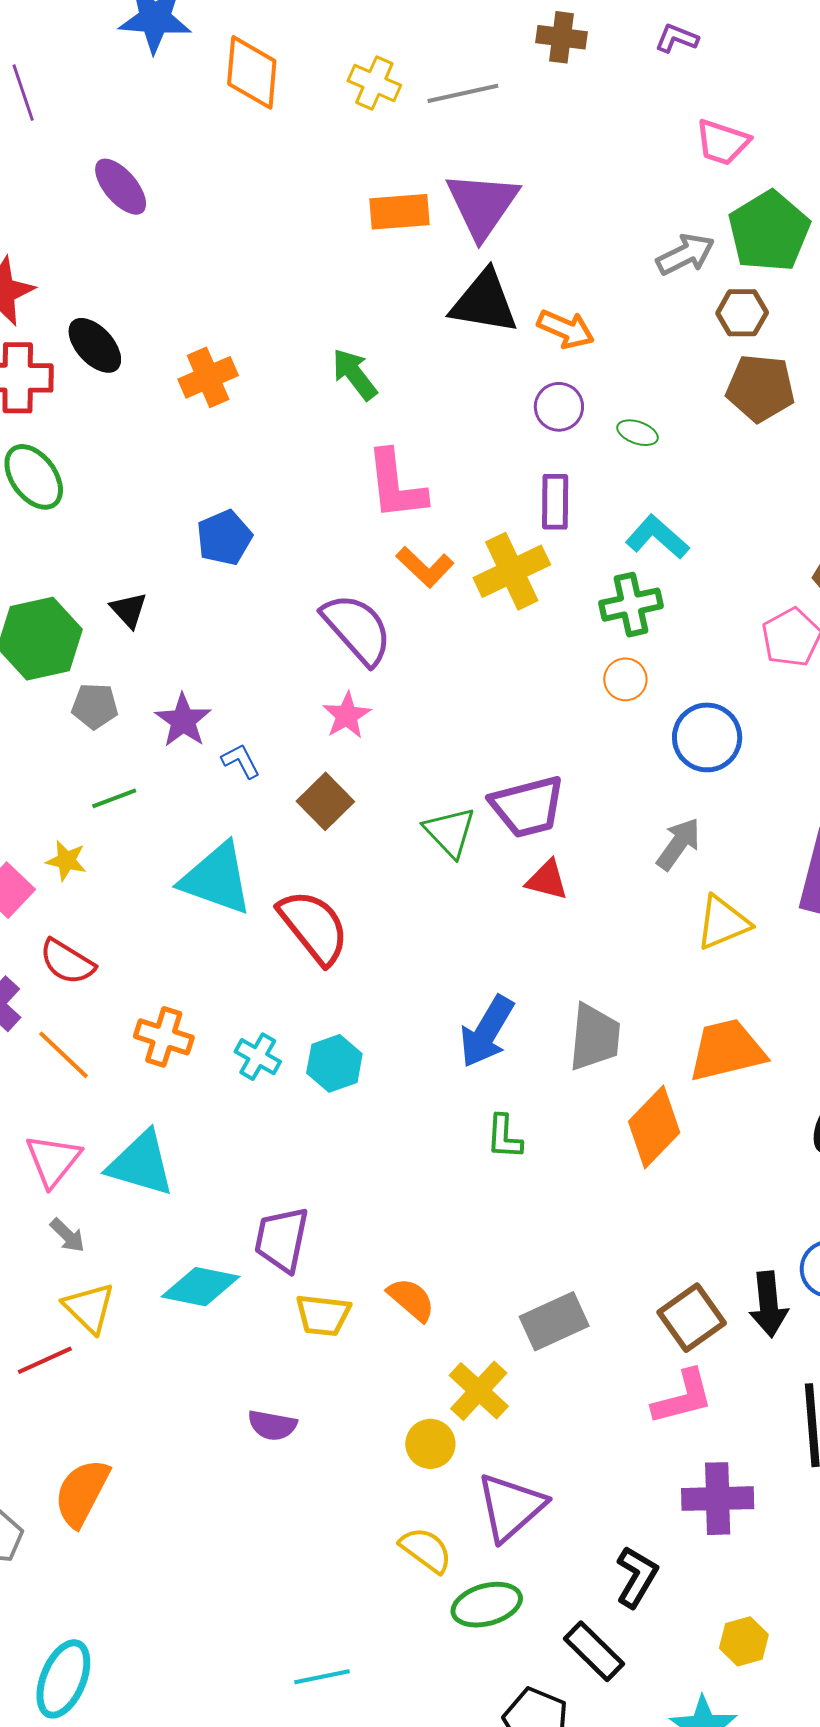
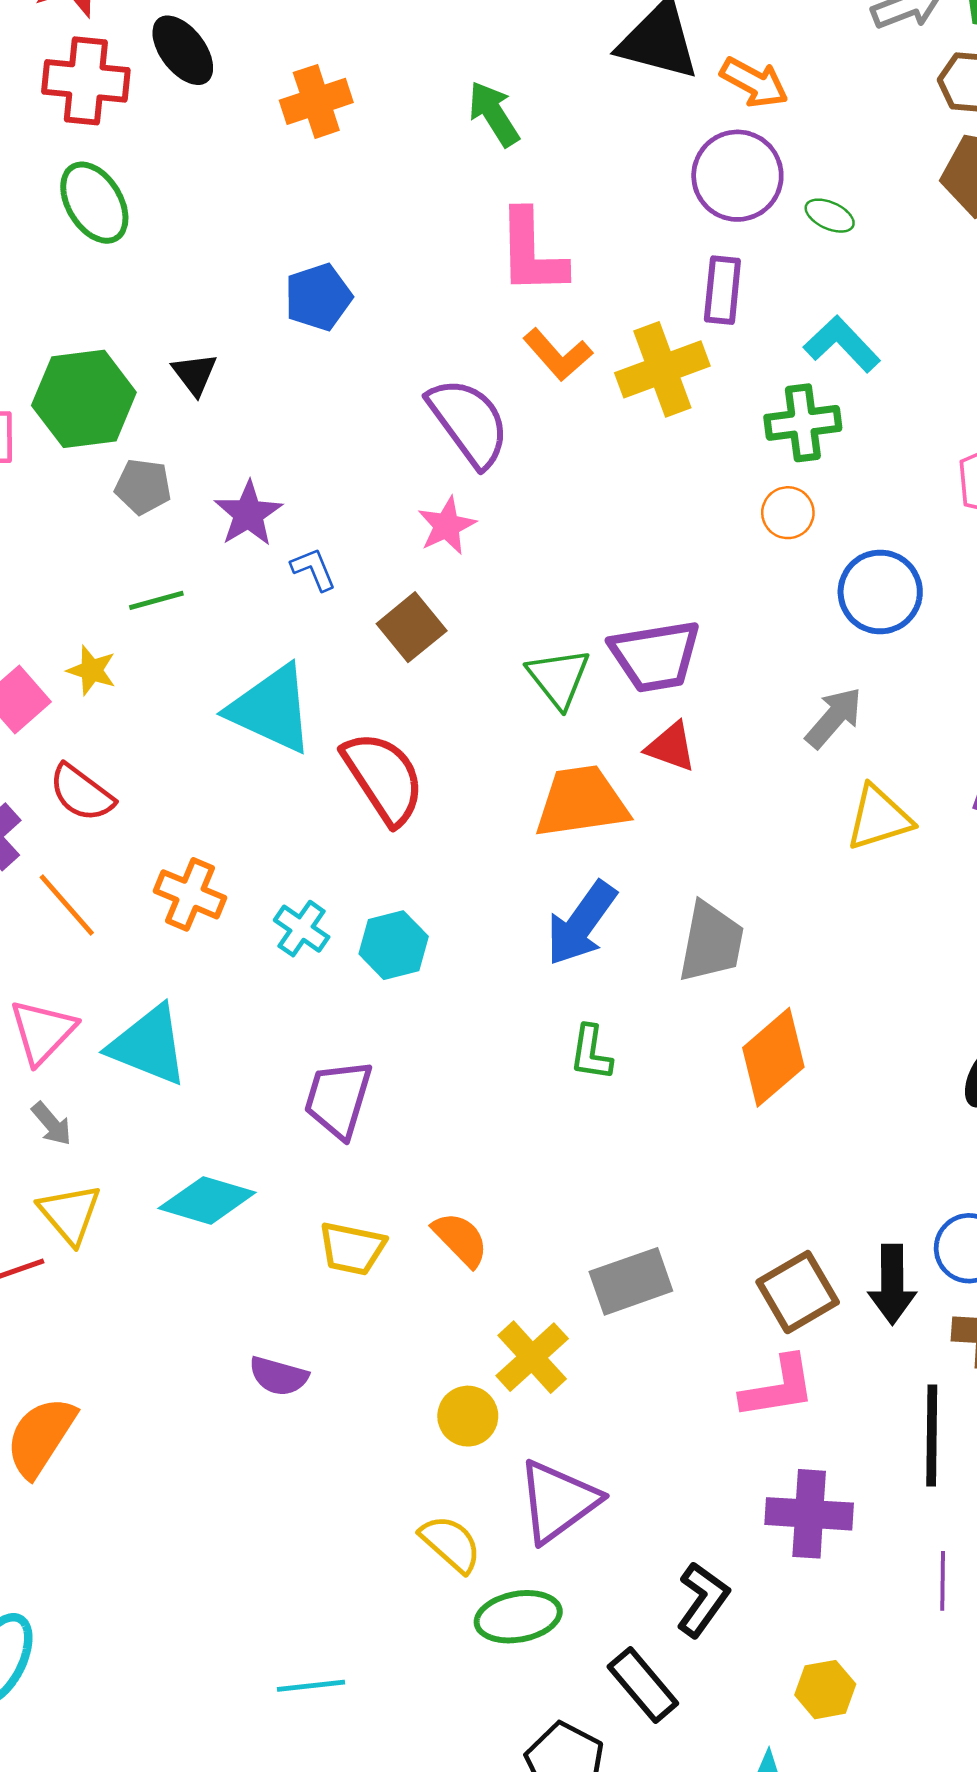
purple circle: (559, 407) -> (737, 176), size x1.5
orange trapezoid: (727, 1050) -> (581, 802), moved
purple trapezoid: (282, 1239) -> (338, 1099), moved

